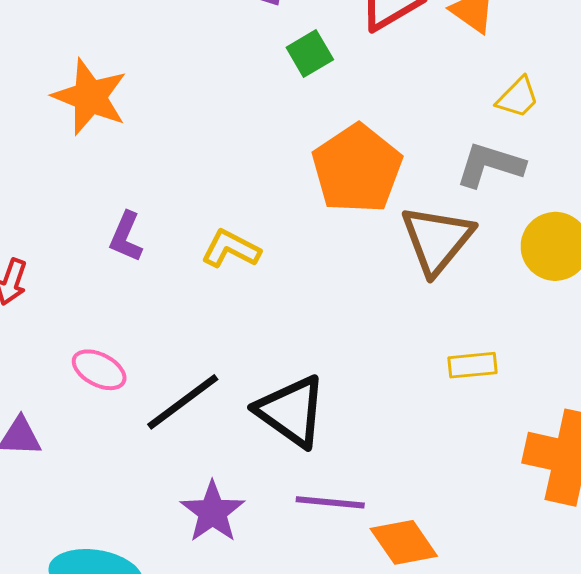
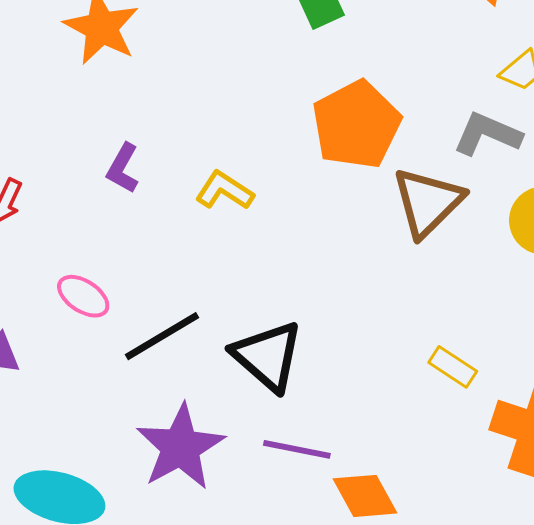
yellow rectangle: (473, 365) -> (453, 367), moved, turned 33
purple star: (213, 512) -> (180, 447), size x1.4

